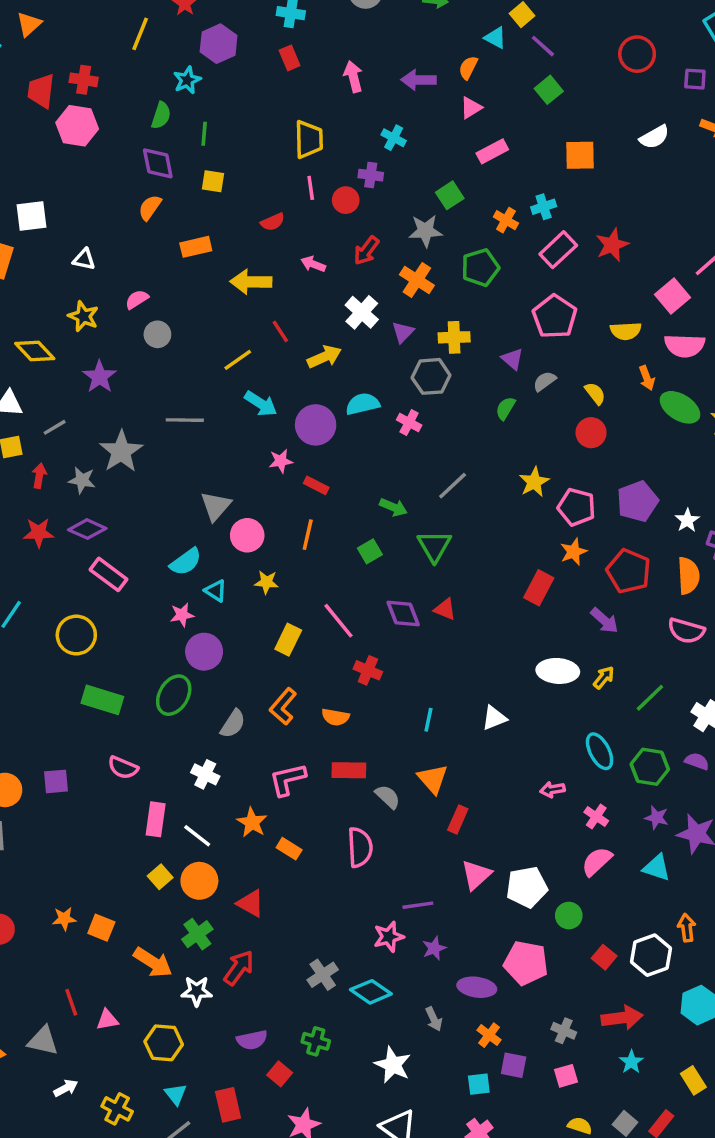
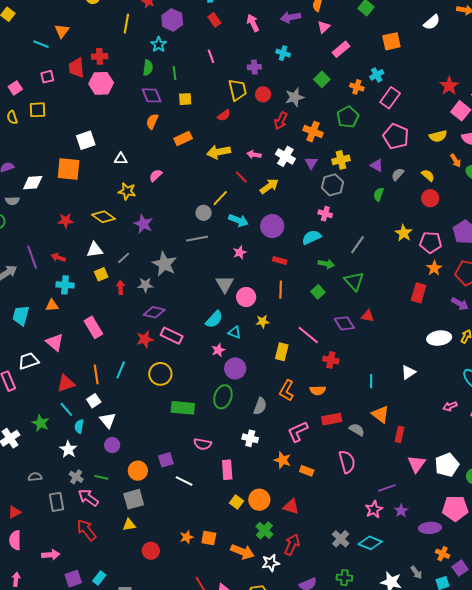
yellow trapezoid: (309, 139) -> (238, 90), moved
purple cross: (371, 175) -> (254, 67), moved
pink line: (311, 188) -> (211, 56), moved
gray star: (425, 231) -> (295, 97), moved
red star: (612, 245) -> (449, 86), moved
pink arrow: (313, 264) -> (254, 155), moved
gray circle: (157, 334) -> (204, 213), moved
cyan semicircle: (363, 404) -> (312, 237), moved
pink star: (281, 461) -> (240, 252), moved
red star: (39, 533) -> (145, 339), moved
white line: (197, 836) -> (184, 481), moved
gray arrow: (434, 1019) -> (416, 572), moved
purple square: (514, 1065) -> (460, 568), turned -35

